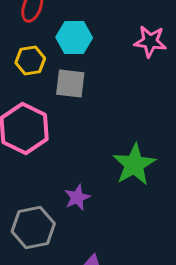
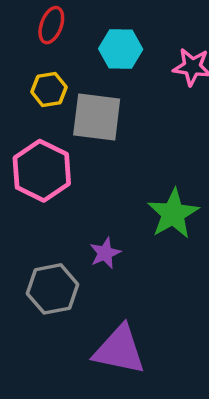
cyan hexagon: (74, 37) -> (121, 49), moved
gray square: (70, 83) -> (97, 117), size x1.4

